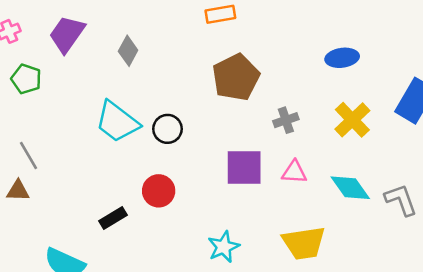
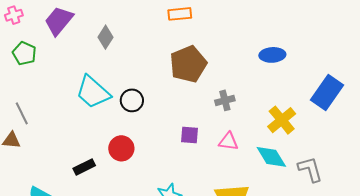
yellow cross: (352, 120) -> (282, 120), moved
purple square: (244, 168) -> (190, 135), size x0.6

